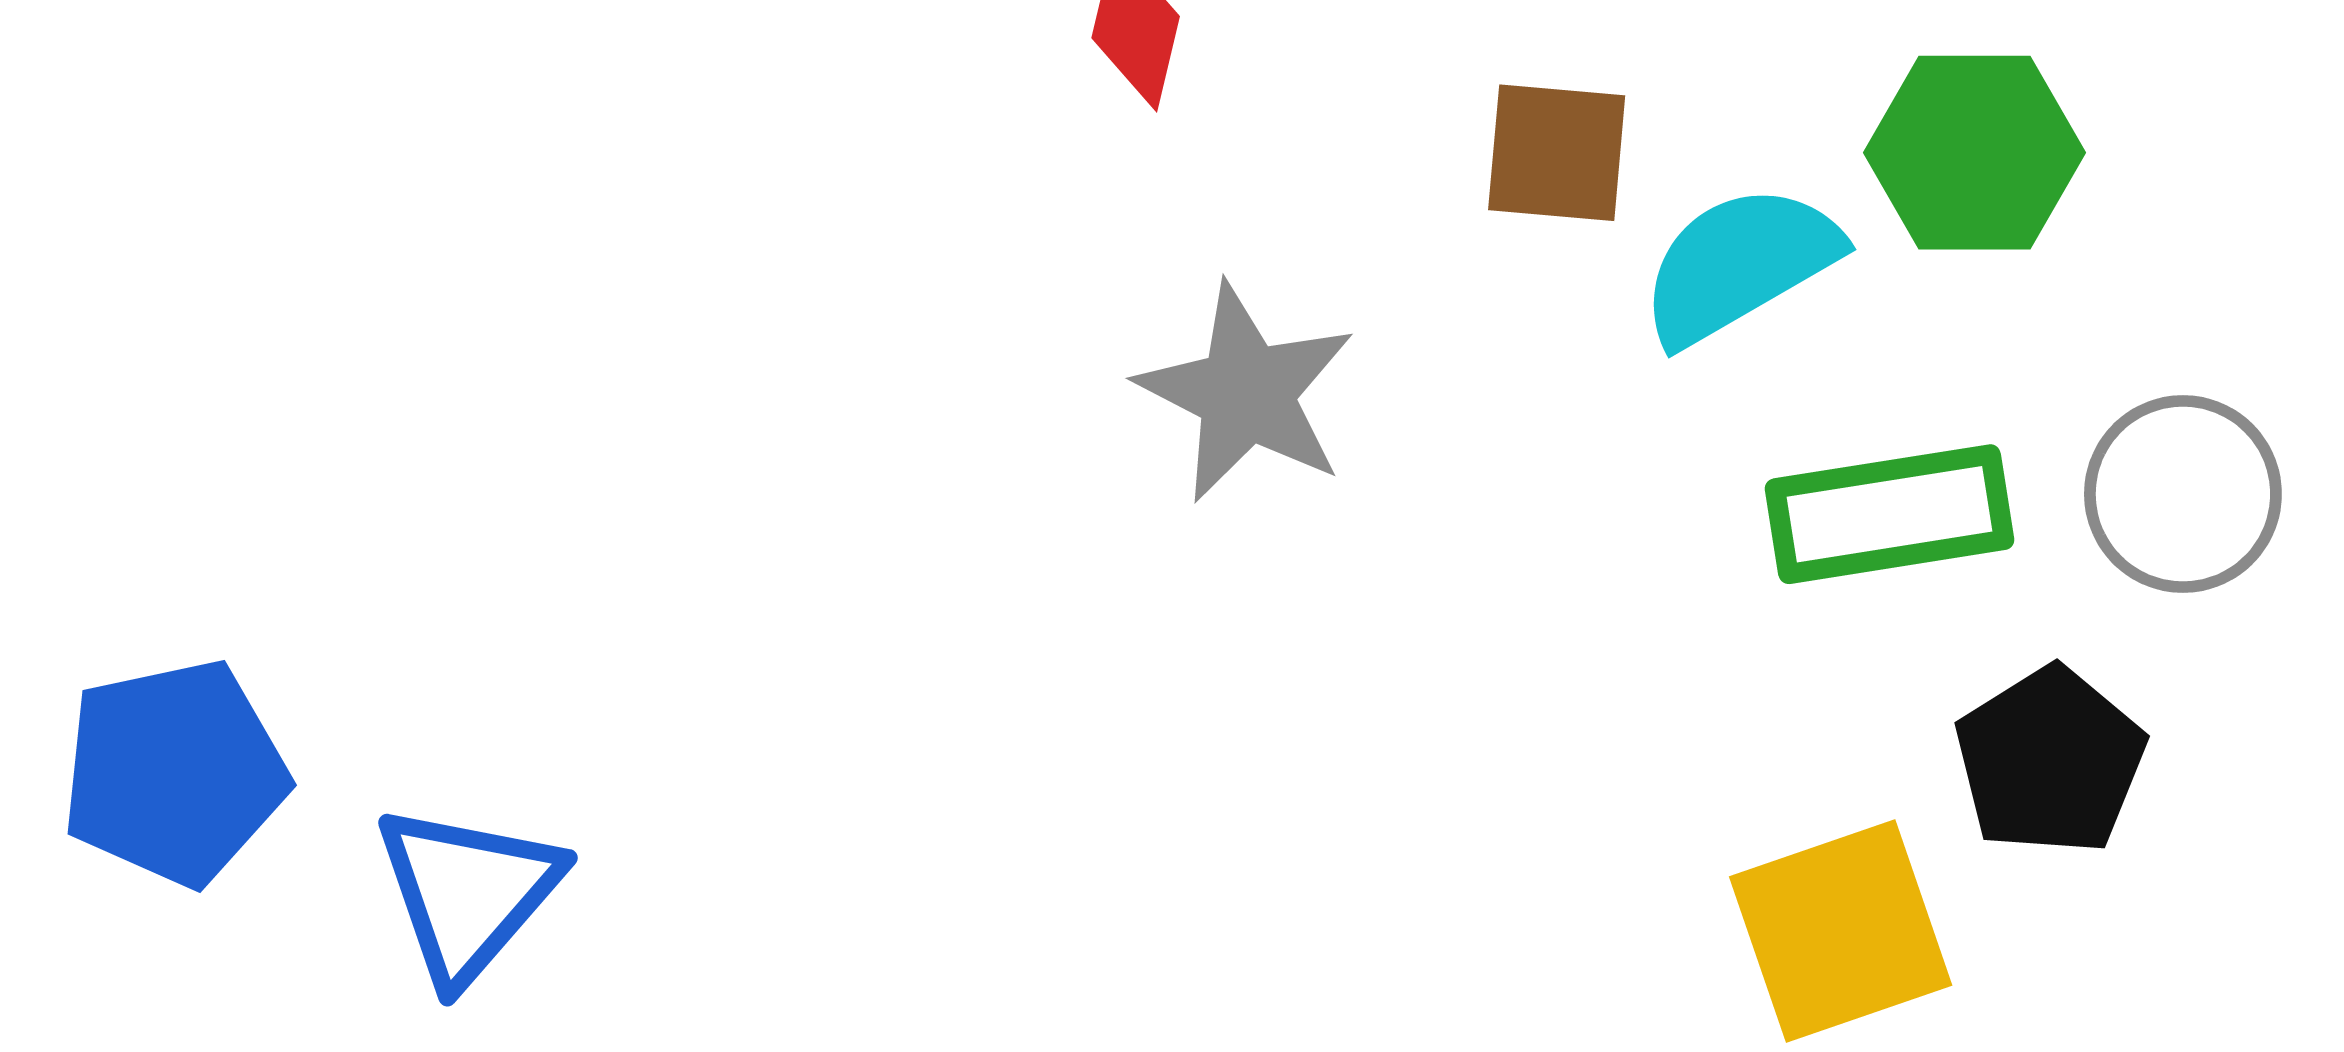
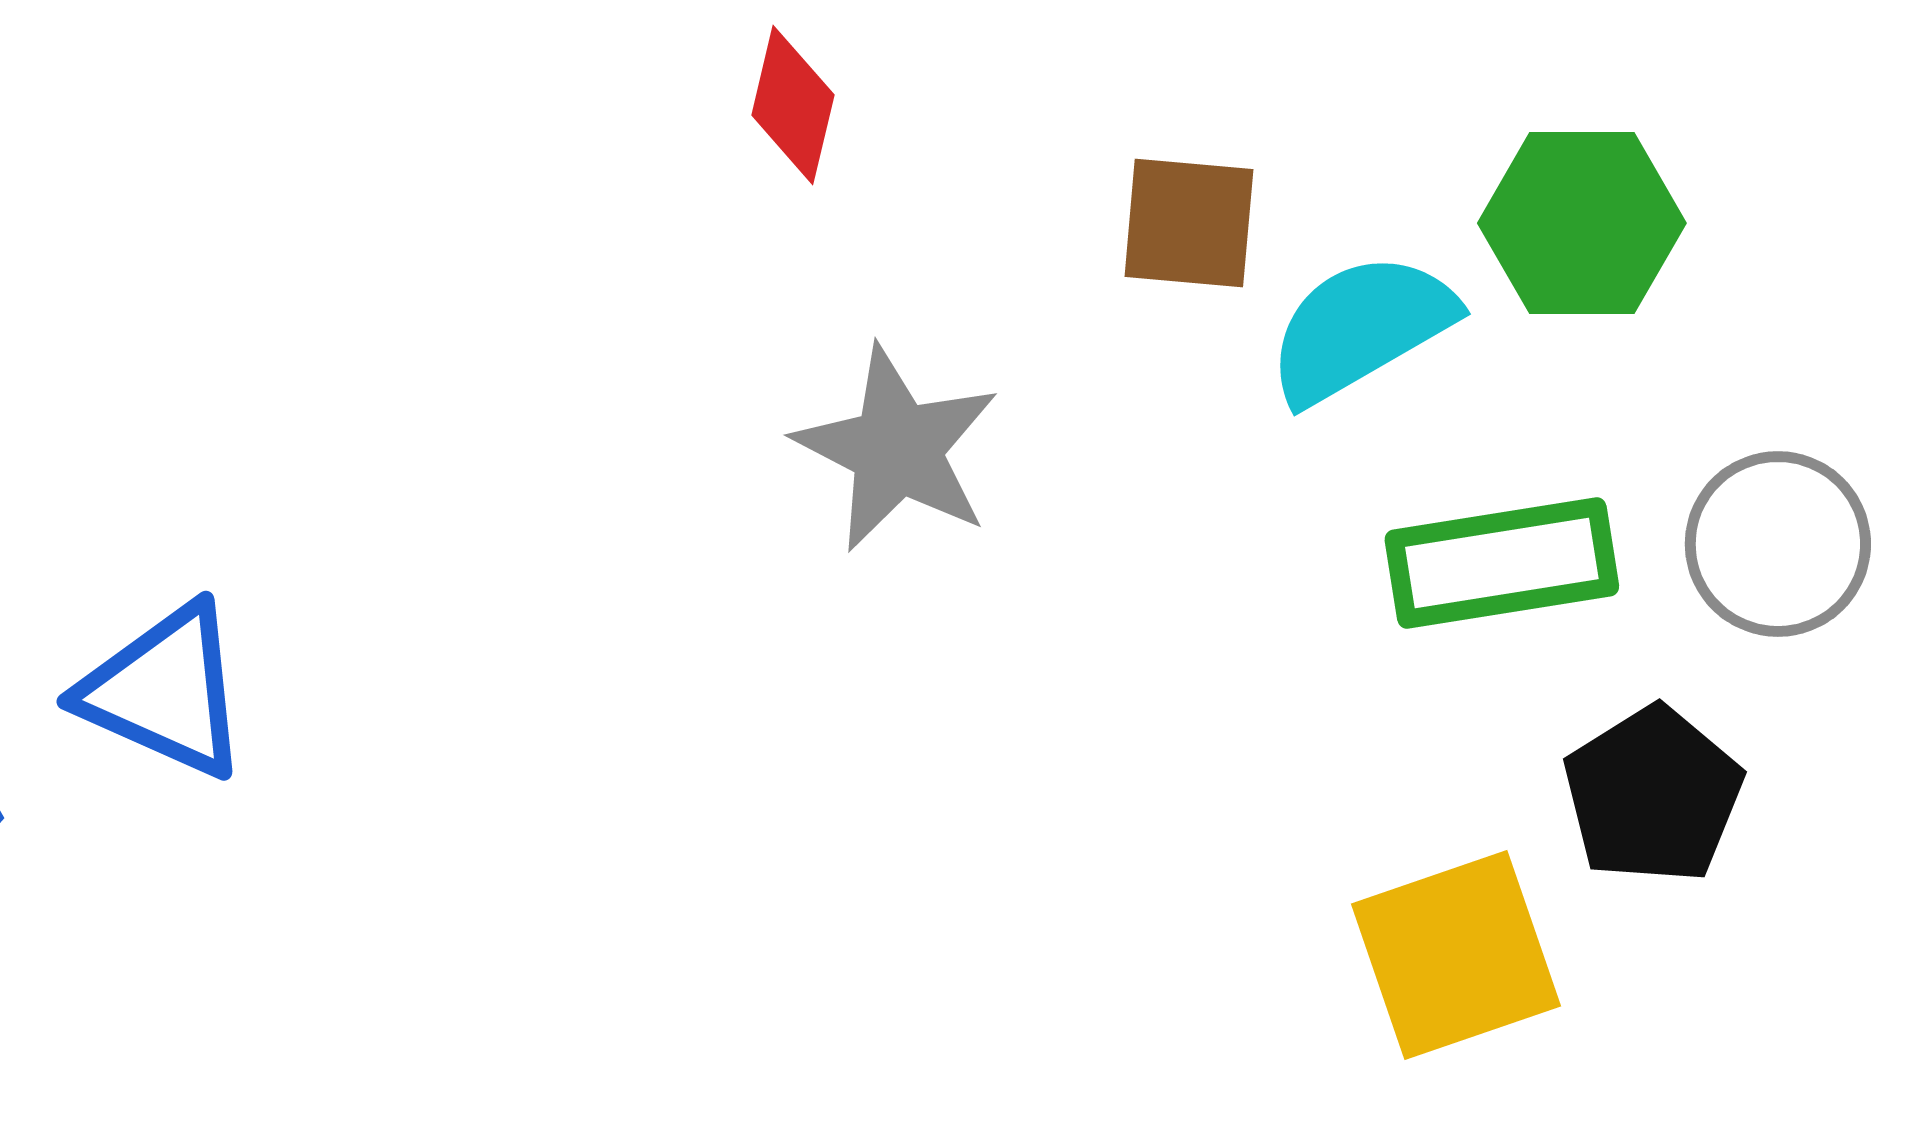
blue triangle: (468, 893) -> (165, 691), moved, turned -47

